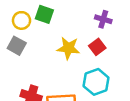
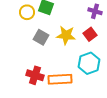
gray square: (17, 46) -> (41, 37), moved

